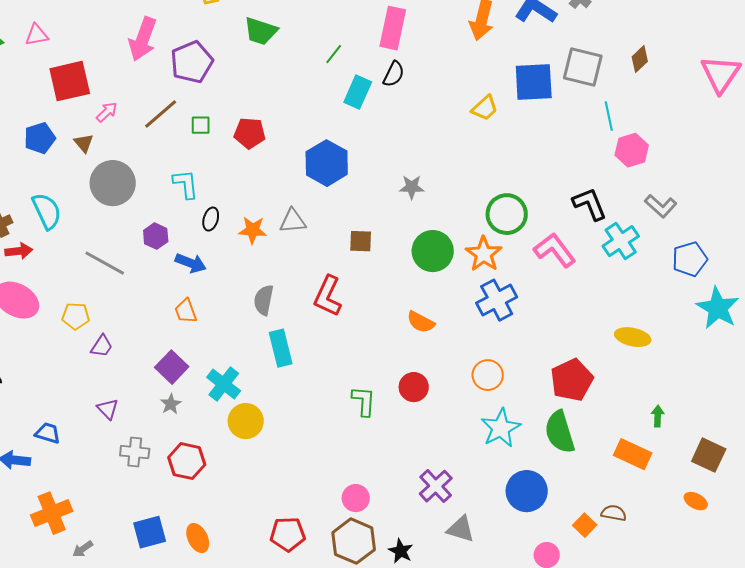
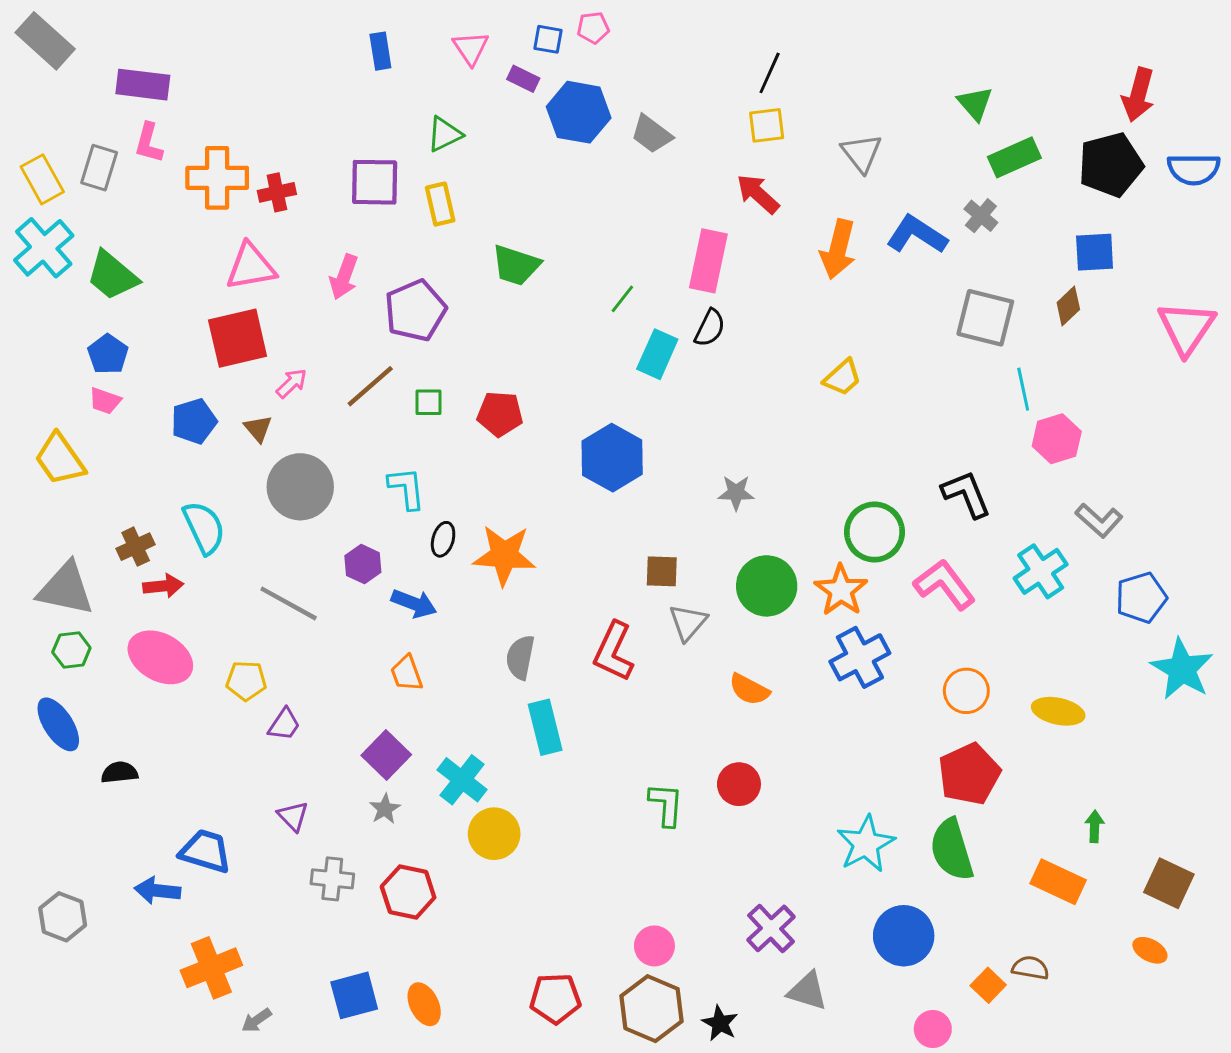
pink triangle: (37, 35) -> (251, 267), moved, size x1.5
pink arrow: (143, 39) -> (344, 277), size x0.7
blue square: (534, 82) -> (1095, 252), moved, size x0.7
black L-shape: (590, 204) -> (966, 494), moved
gray triangle: (293, 221) -> (688, 622), moved, turned -44
orange star: (253, 230) -> (504, 555), size x1.5
orange circle: (488, 375) -> (966, 691), moved
blue trapezoid: (48, 433) -> (206, 851), size x1.4

